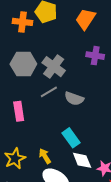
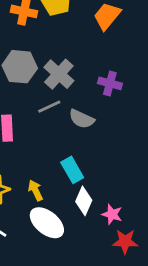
purple cross: (95, 56) -> (110, 83), moved
white diamond: (82, 160) -> (84, 201), turned 40

